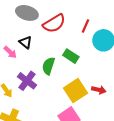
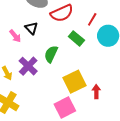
green rectangle: (71, 56) -> (76, 38), moved
red arrow: (99, 90) -> (96, 92), moved, turned -112

